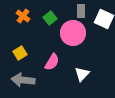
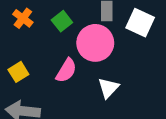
pink semicircle: (52, 62) -> (66, 70), moved
white triangle: (82, 74) -> (108, 88), moved

